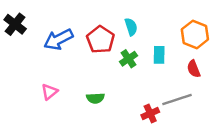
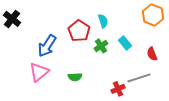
orange hexagon: (195, 34) -> (153, 15), moved
blue arrow: (58, 40) -> (47, 46), moved, turned -30
cyan rectangle: (159, 55) -> (125, 43), turned -40
pink triangle: (49, 92) -> (39, 72), size x1.5

